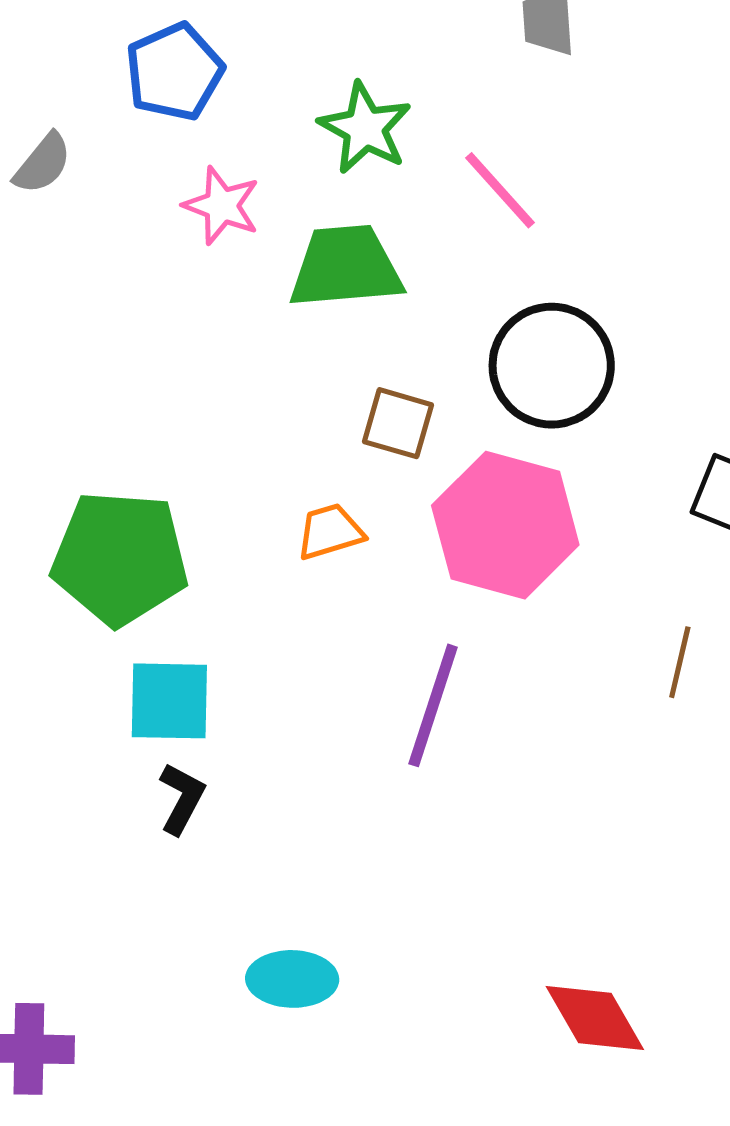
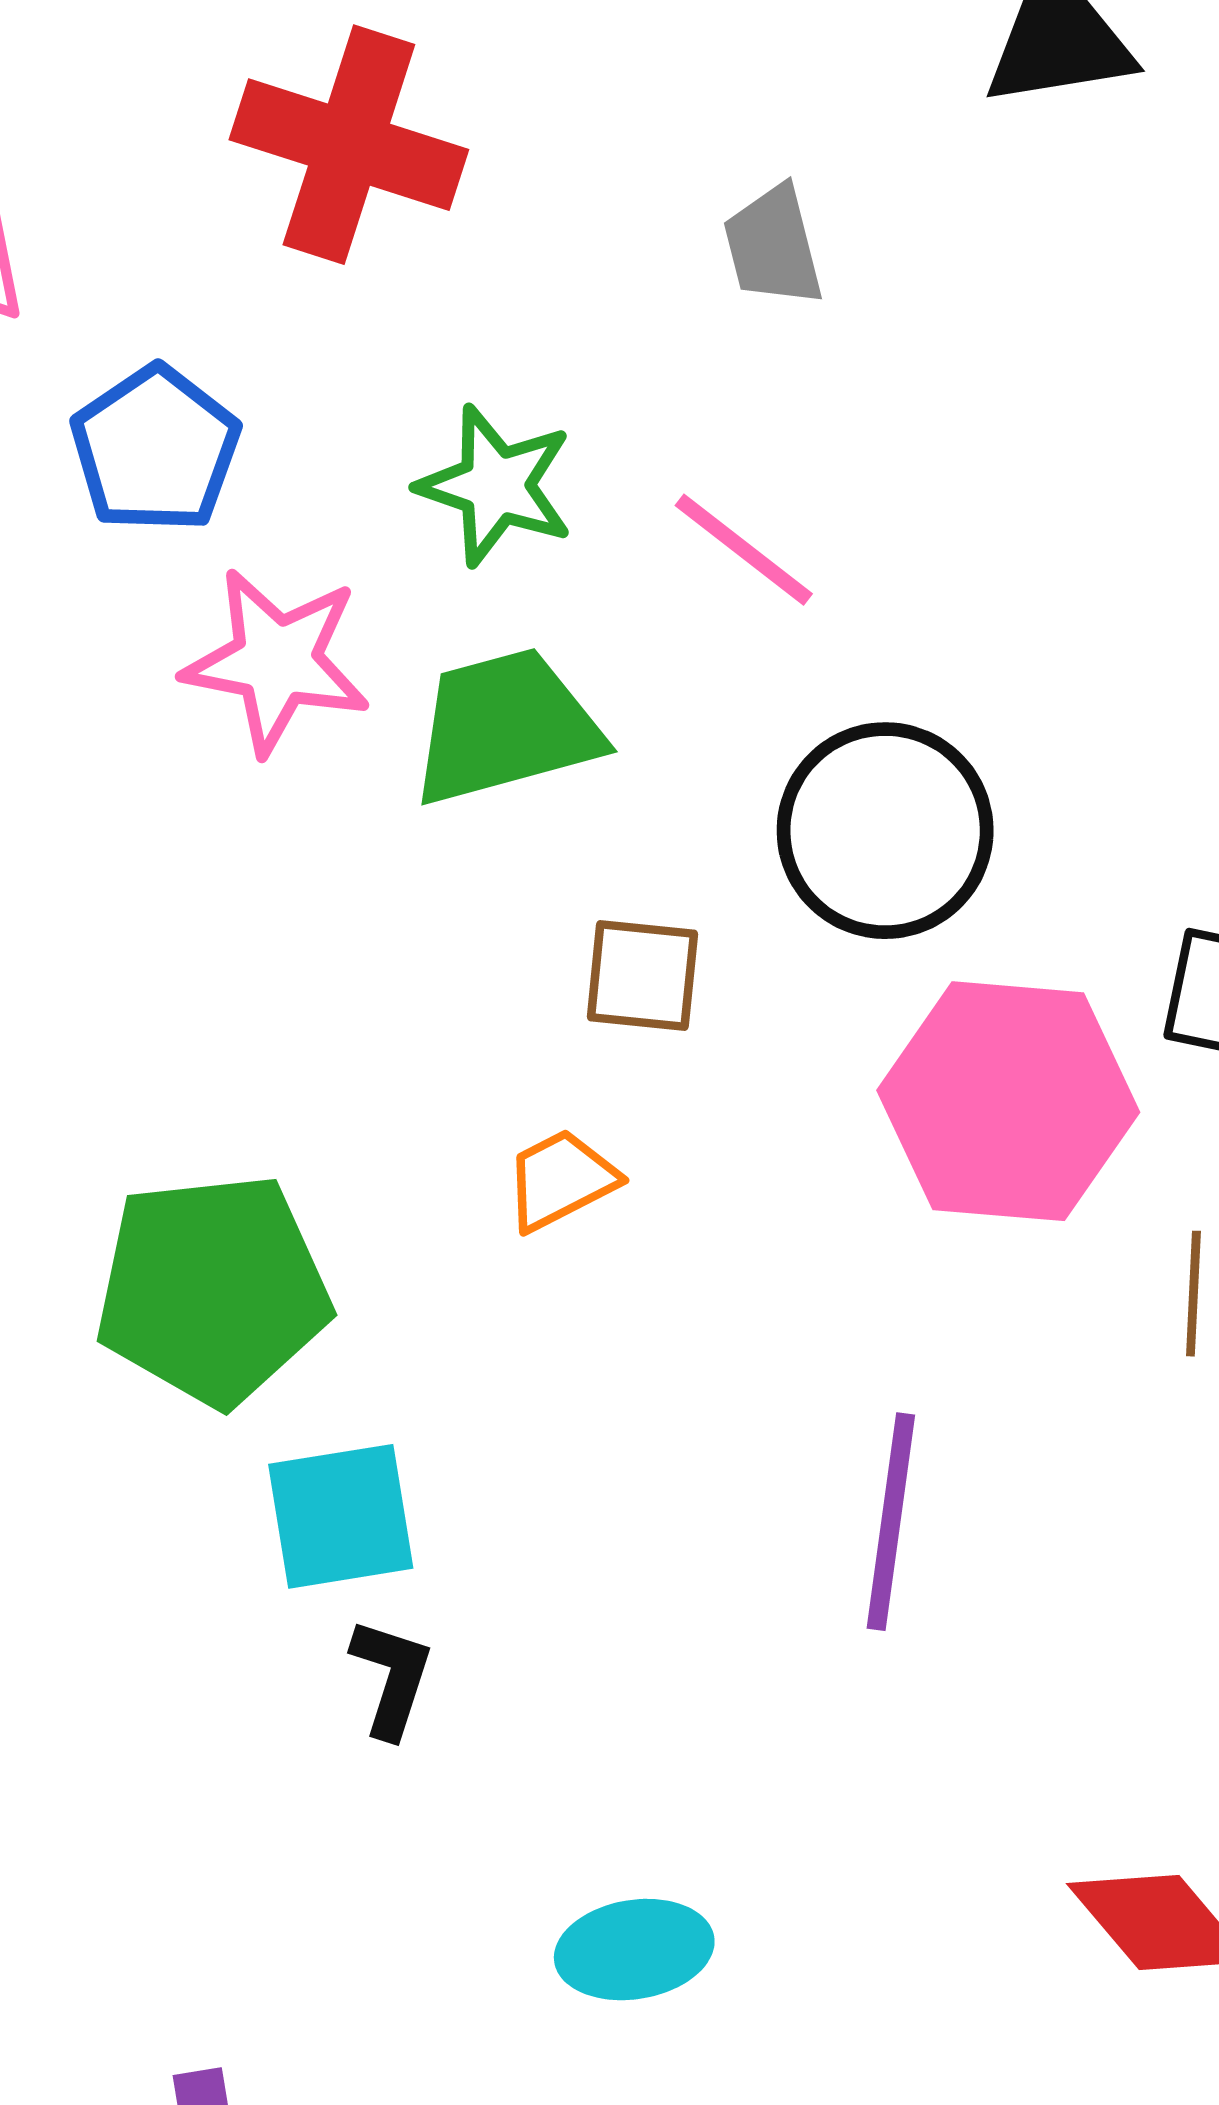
pink star: (222, 206) -> (277, 661), size x1.4
pink hexagon: (505, 525) -> (1008, 1101), moved
purple line: (433, 705) -> (891, 1522), moved

